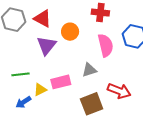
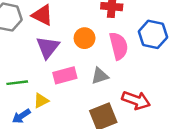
orange circle: (70, 32) -> (85, 38), moved
pink rectangle: (61, 82) -> (65, 75), moved

